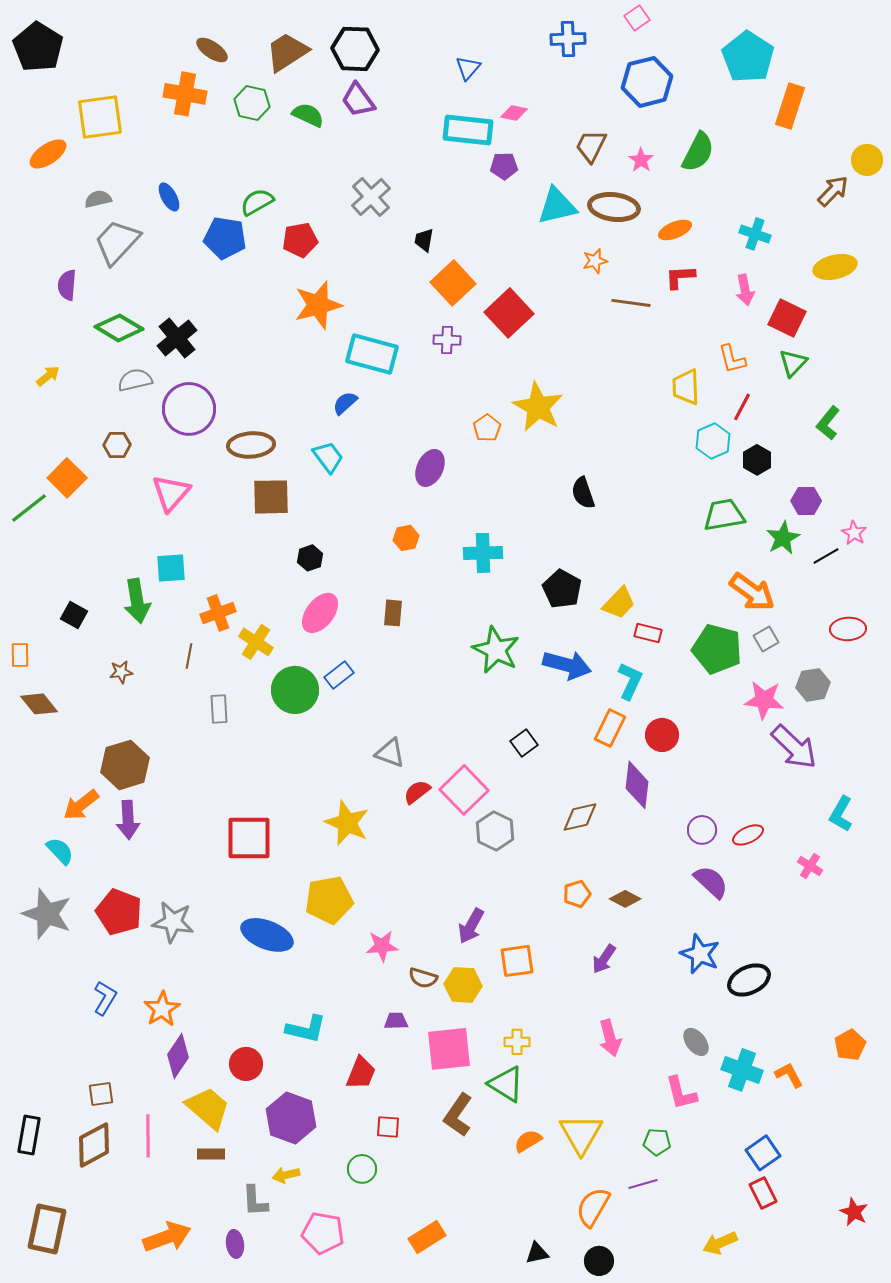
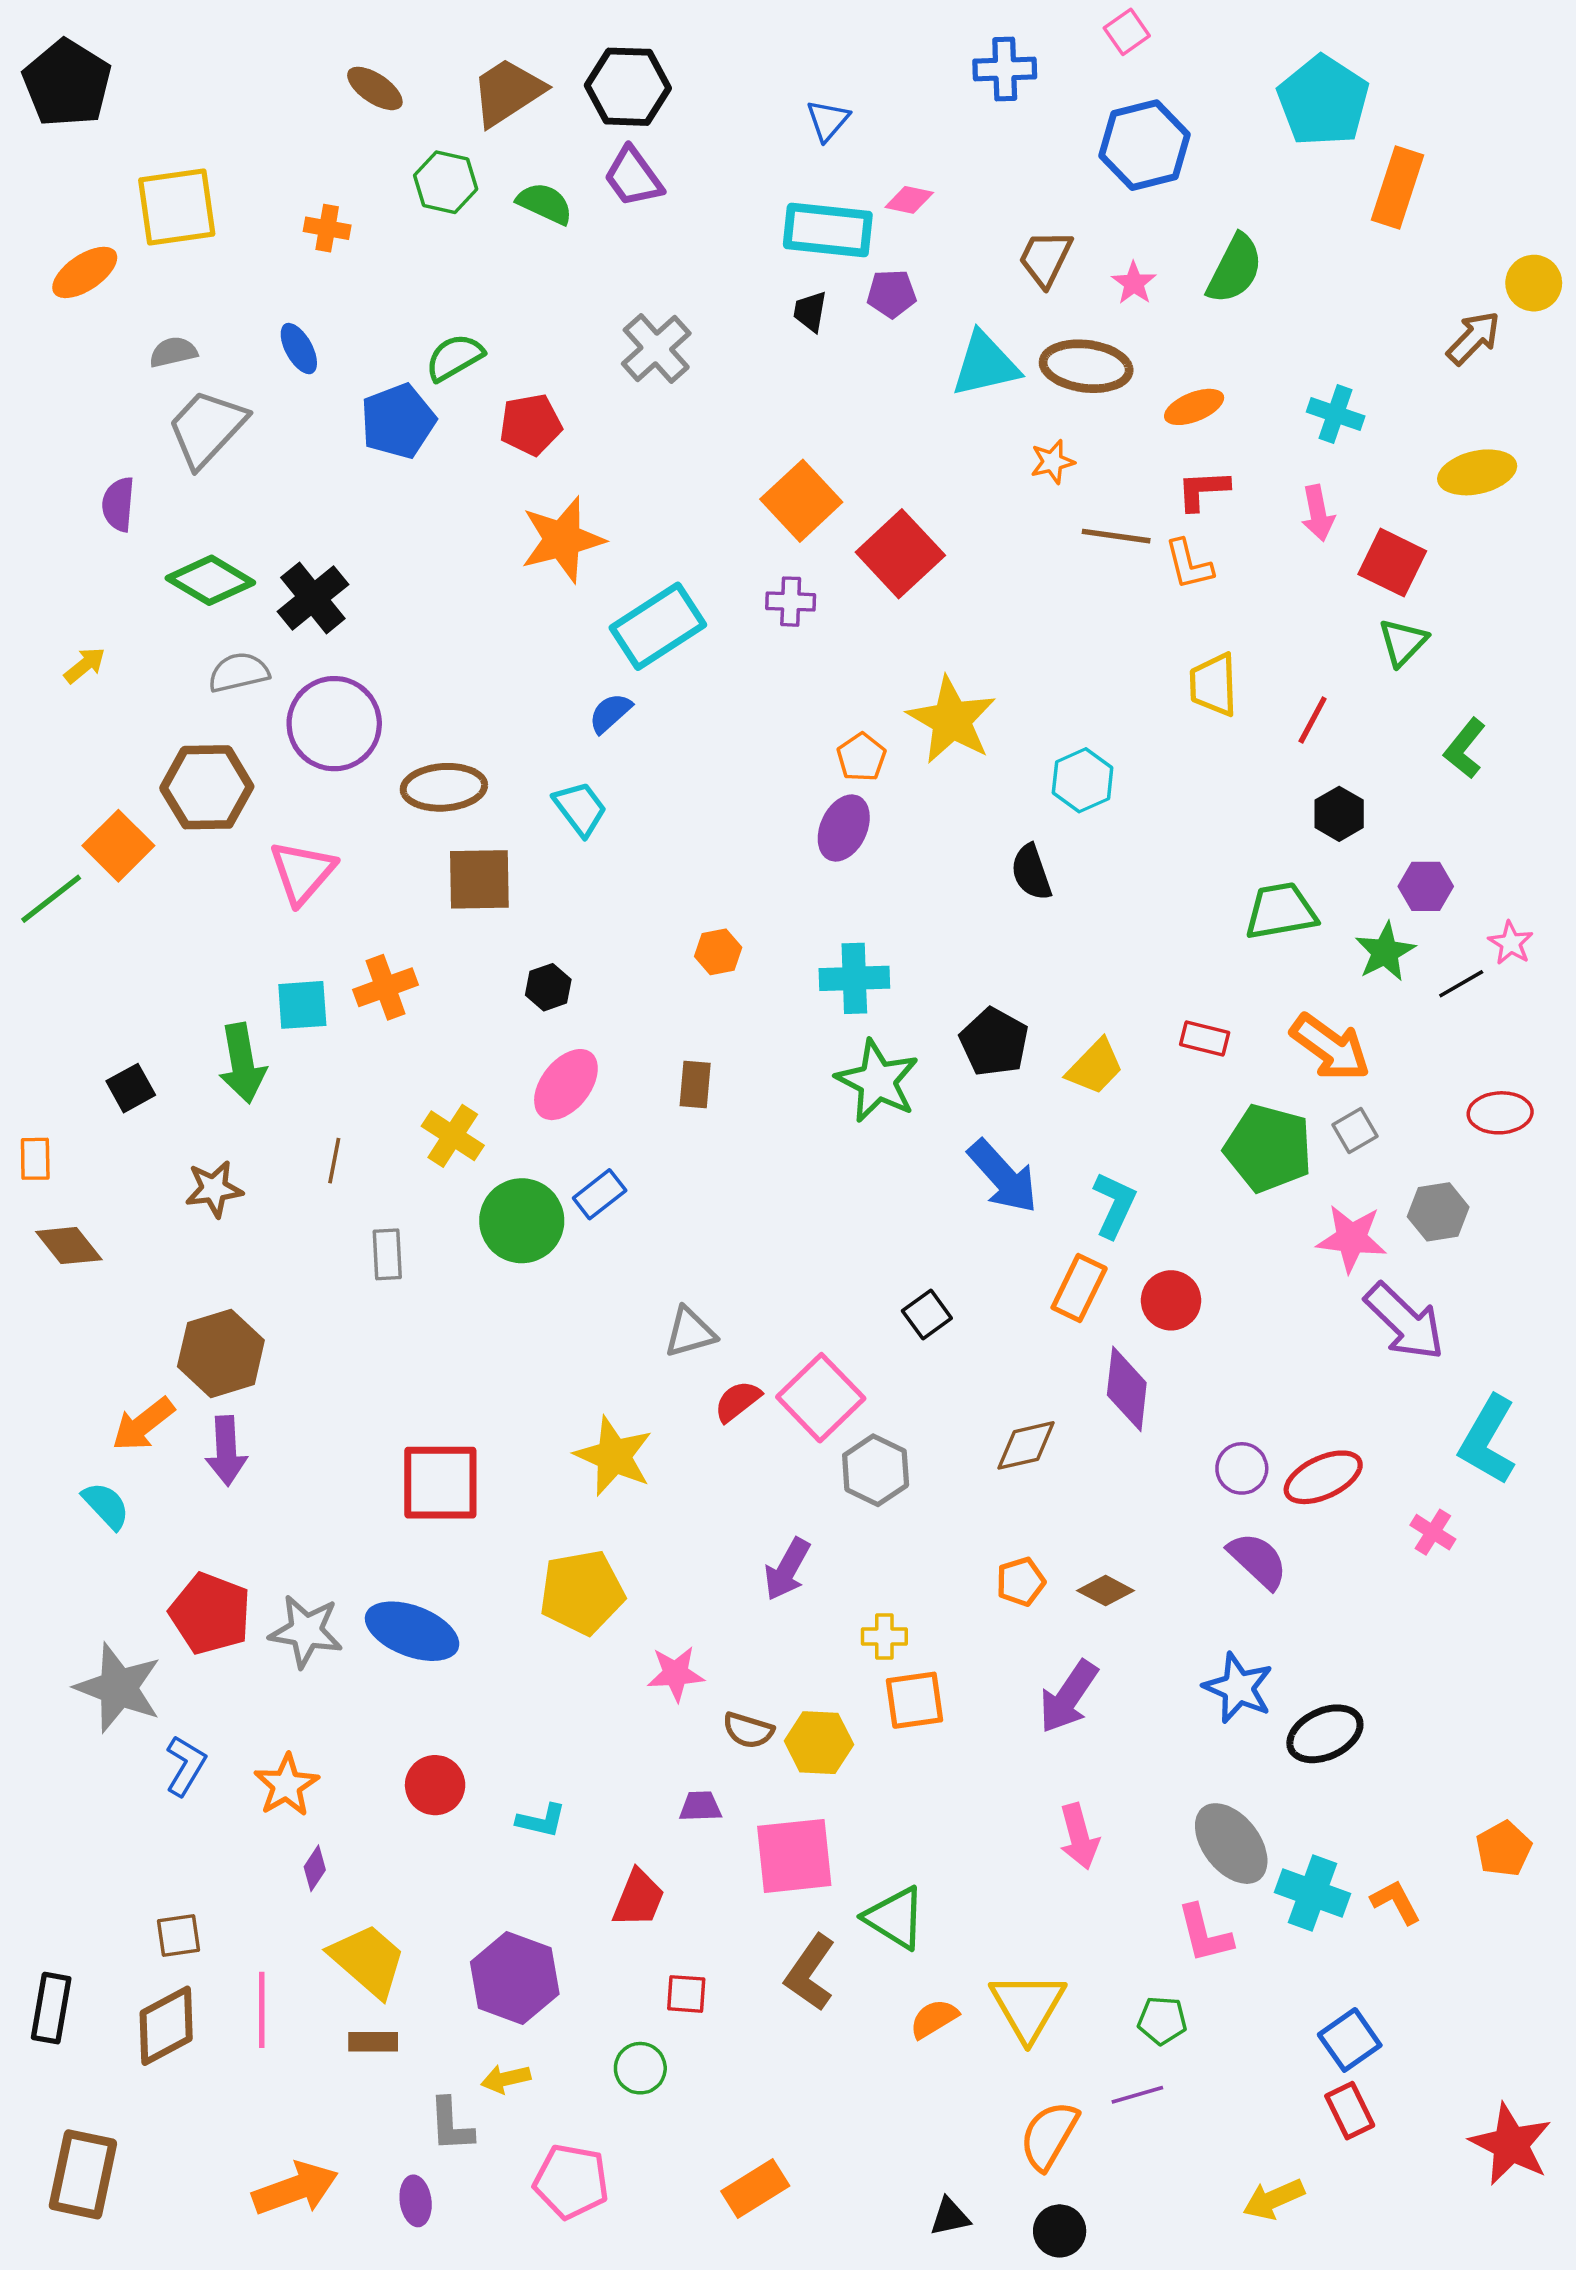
orange cross: (185, 94) -> (327, 228), moved, size x0.6
blue pentagon: (225, 238) -> (398, 421), turned -30
black trapezoid: (424, 240) -> (810, 311), moved
cyan rectangle: (372, 354) -> (658, 626), turned -48
orange L-shape: (732, 359) -> (1189, 564), moved
cyan hexagon: (713, 441) -> (1083, 780), moved
brown hexagon: (117, 445) -> (207, 787), size x1.8
purple ellipse: (430, 468) -> (844, 828), moved
orange cross: (218, 613) -> (386, 987), moved
black square: (74, 615) -> (131, 1088), turned 32
red rectangle: (648, 633) -> (1205, 1039), moved
green star: (496, 650) -> (877, 1081), moved
blue arrow: (567, 665) -> (1003, 1177), turned 33
brown star: (121, 672) -> (214, 1189), size x1.4
gray triangle: (390, 753) -> (690, 1332), turned -36
cyan L-shape: (841, 814) -> (1488, 1440), size x1.4
red ellipse: (748, 835) -> (1323, 1477), size x1.4
gray star: (47, 914) -> (118, 1688), moved
purple arrow: (471, 926) -> (787, 1569), moved
blue ellipse: (267, 935) -> (412, 1631), moved
purple arrow: (604, 959) -> (1068, 1697), size x1.4
cyan L-shape: (306, 1029) -> (541, 1821), size x0.7
yellow cross: (517, 1042) -> (884, 1637), moved
gray ellipse: (696, 1042) -> (1231, 1844), size x1.6
purple diamond: (178, 1056) -> (315, 1868), size x0.6
red circle: (246, 1064) -> (435, 1785), moved
red star: (854, 1212) -> (1511, 2144), size x1.6

